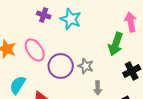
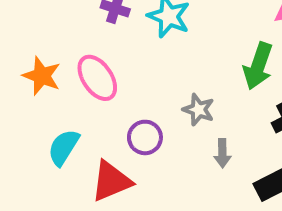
purple circle: (61, 66) -> (145, 137), moved, size x0.7

